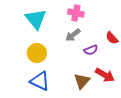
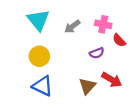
pink cross: (76, 13) -> (103, 24), moved
gray arrow: (73, 35) -> (72, 26), moved

